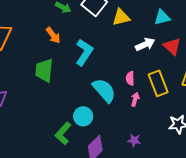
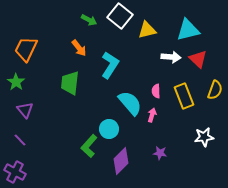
cyan triangle: (162, 17) -> (188, 30), size x1.4
white arrow: (145, 44) -> (171, 57), turned 30
pink arrow: (135, 99) -> (152, 115), moved

